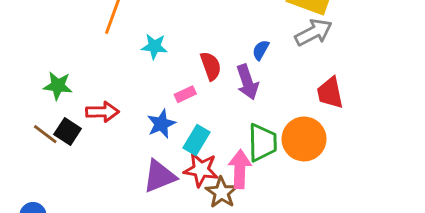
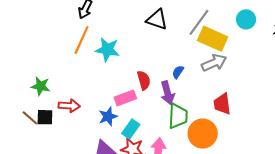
cyan star: (154, 46) -> (107, 50), moved, size x1.4
pink rectangle: (185, 94) -> (125, 98), size x1.5
black square: (68, 132) -> (45, 117), turned -36
green trapezoid: (262, 143) -> (178, 116), moved

